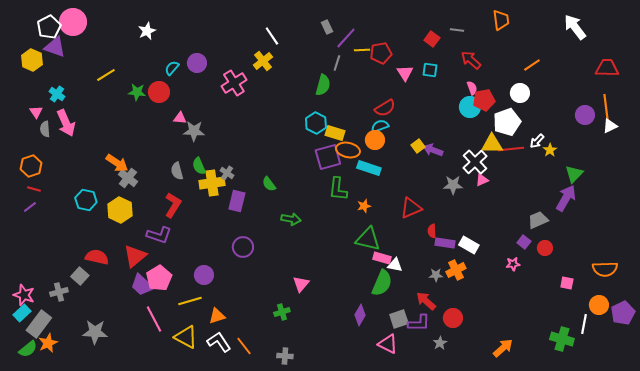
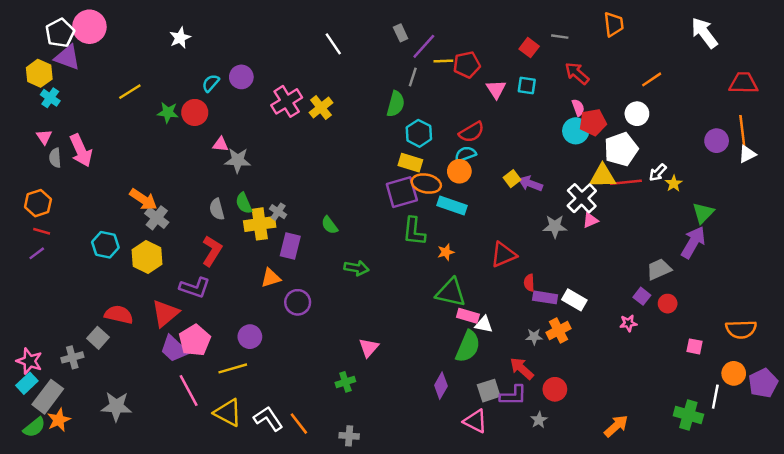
yellow cross: (263, 61) -> (321, 108), moved
cyan cross: (57, 94) -> (50, 98), moved
cyan hexagon: (316, 123) -> (419, 133), moved
orange triangle: (217, 316) -> (271, 278), moved

